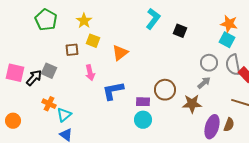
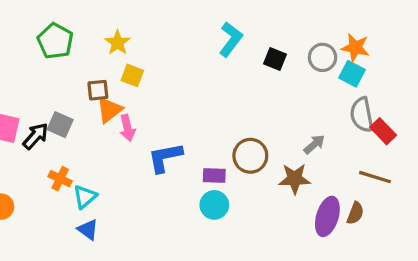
orange triangle: (120, 53) -> (109, 110), moved
gray circle: (209, 63) -> (322, 57), moved

